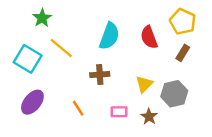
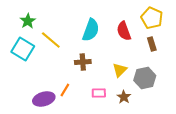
green star: (42, 18) -> (28, 21), moved
brown rectangle: (183, 53) -> (152, 44), turned -48
purple ellipse: (32, 102) -> (44, 99), moved, turned 35
orange line: (78, 108) -> (65, 90), turned 64

